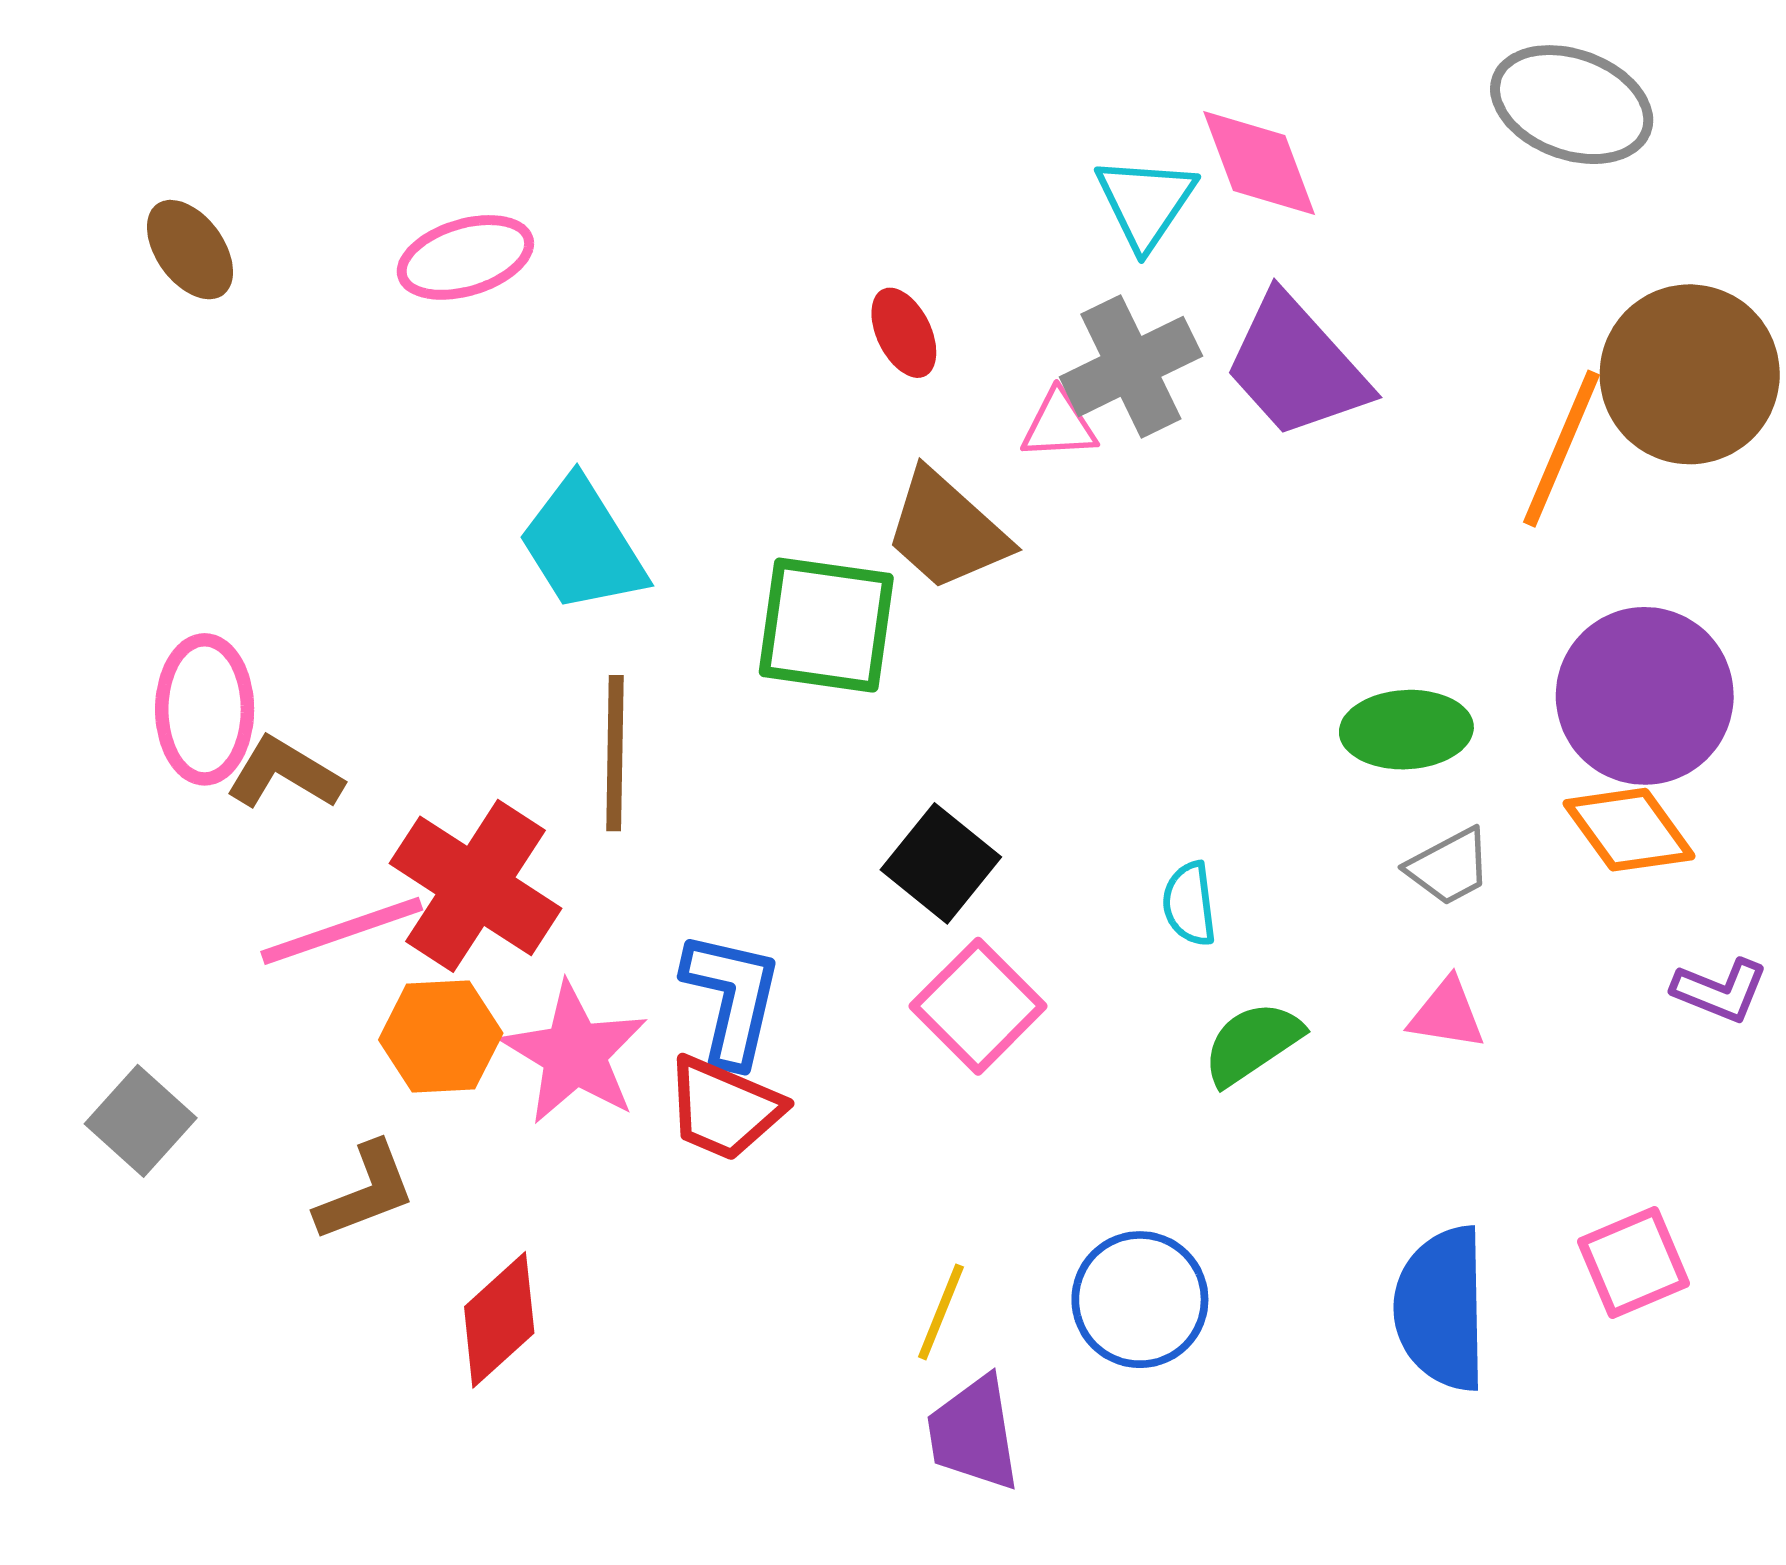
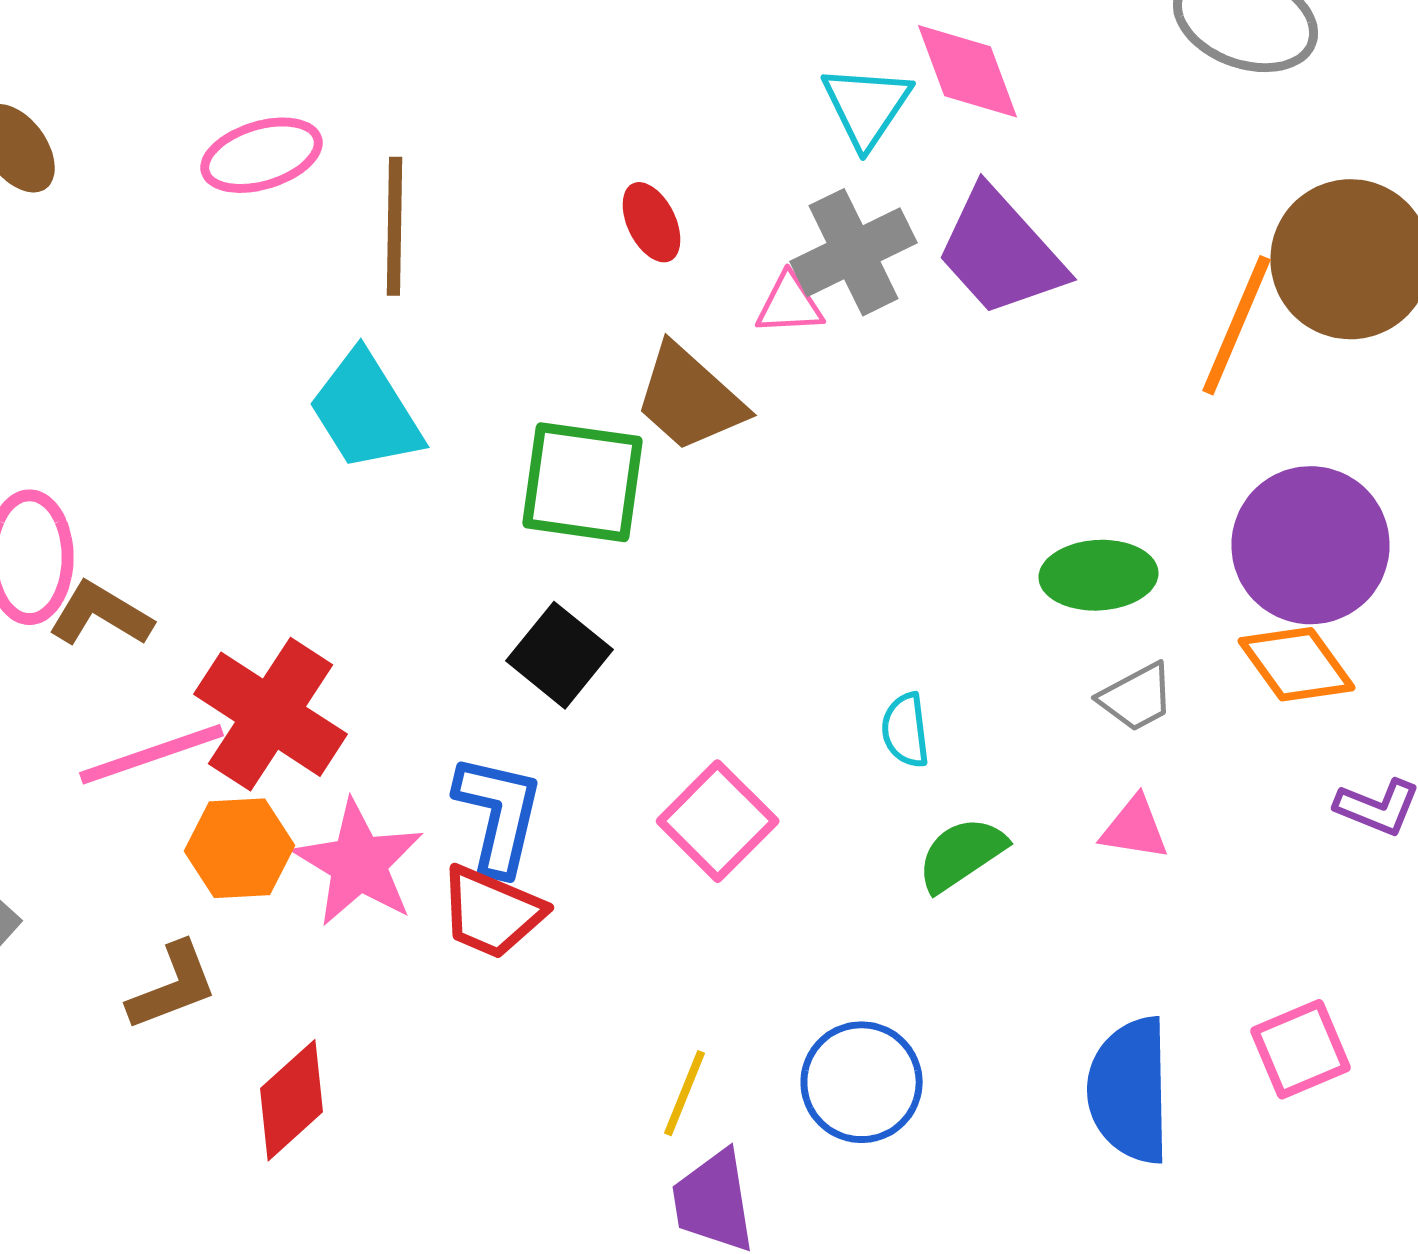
brown line: (615, 753) -> (394, 226), moved
black square: (941, 863) -> (560, 655), moved

